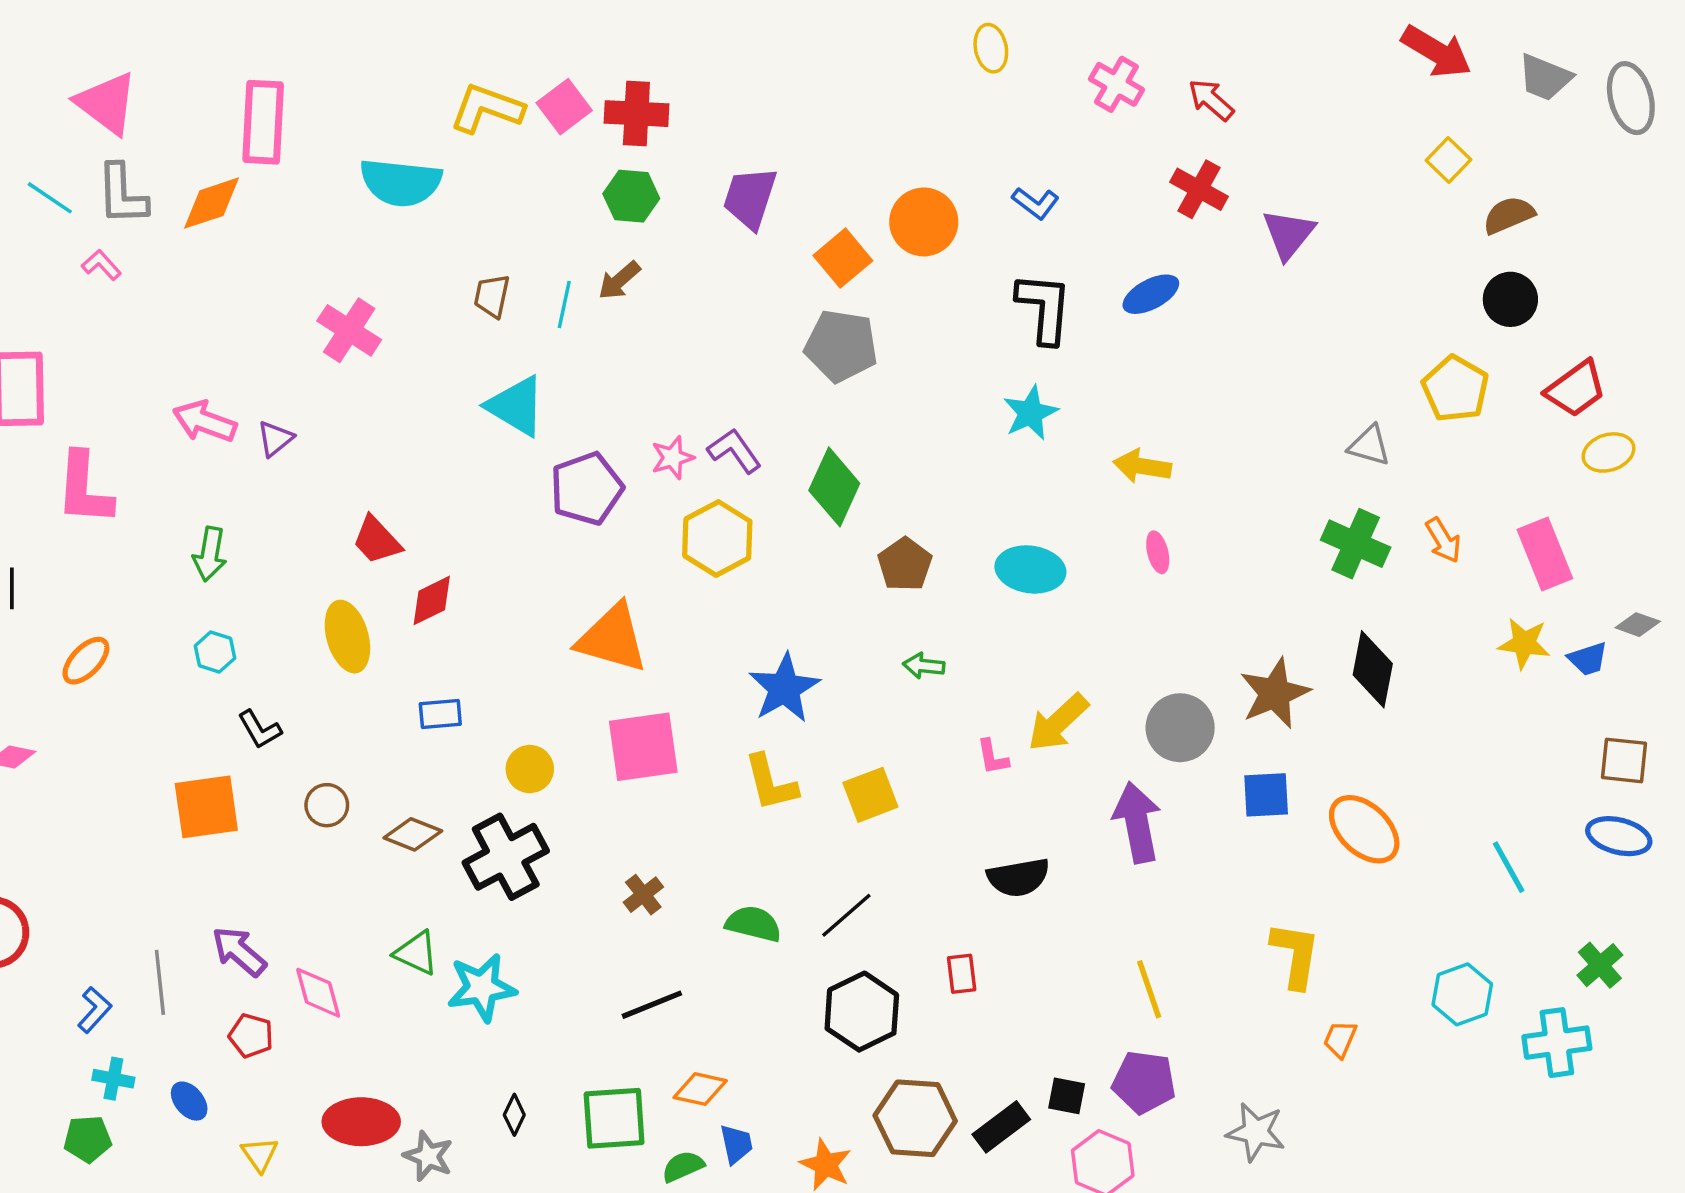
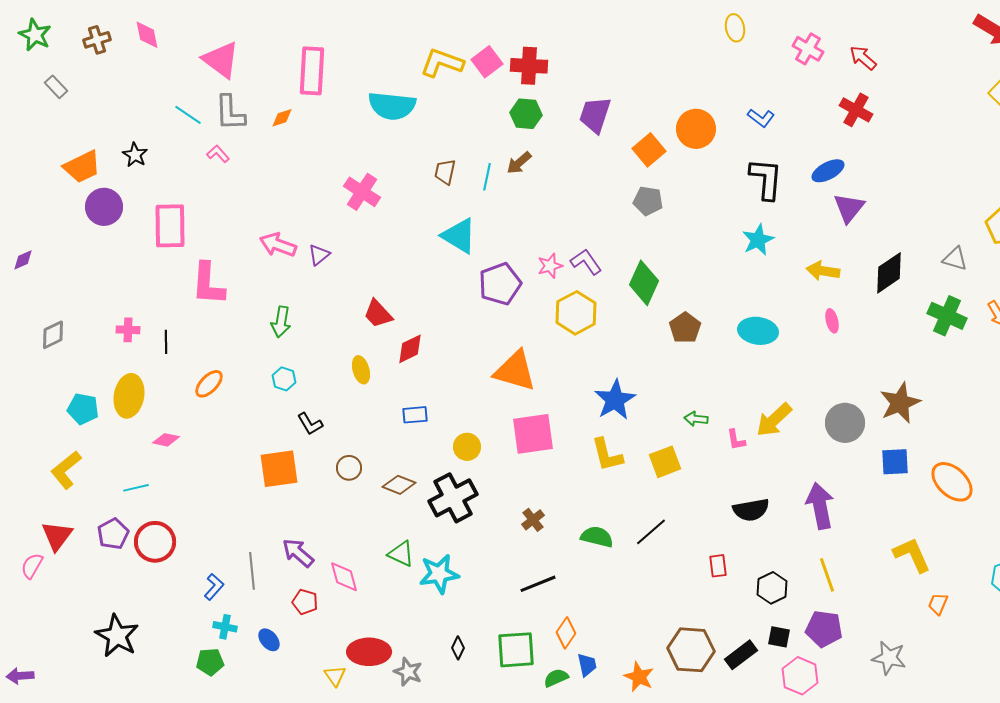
orange diamond: (212, 203) -> (282, 118), size x0.6
purple triangle: (1288, 234) -> (849, 208), moved
gray pentagon: (841, 346) -> (648, 201), size x0.7
yellow ellipse: (347, 637) -> (361, 370), size x0.7
green arrow: (924, 666) -> (696, 419), moved
black diamond: (1373, 669) -> (889, 273), moved, turned 45
purple arrow: (1137, 822) -> (820, 506), moved
yellow L-shape: (1295, 955) -> (912, 555), turned -33
black hexagon: (862, 1012) -> (772, 588), moved, size x0.7
orange diamond: (700, 1089) -> (566, 633), turned -68
yellow triangle: (260, 1154) -> (335, 676), moved

